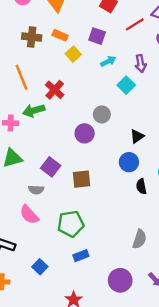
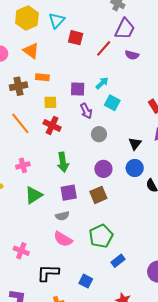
purple square: (97, 36) -> (78, 89), moved
yellow square: (73, 54) -> (50, 102), moved, turned -32
cyan arrow: (108, 61) -> (102, 83), moved
purple arrow: (141, 64) -> (86, 111), moved
green arrow: (34, 110) -> (63, 162), moved, turned -66
purple circle: (85, 133) -> (103, 169), moved
purple square: (51, 167) -> (69, 193), turned -30

